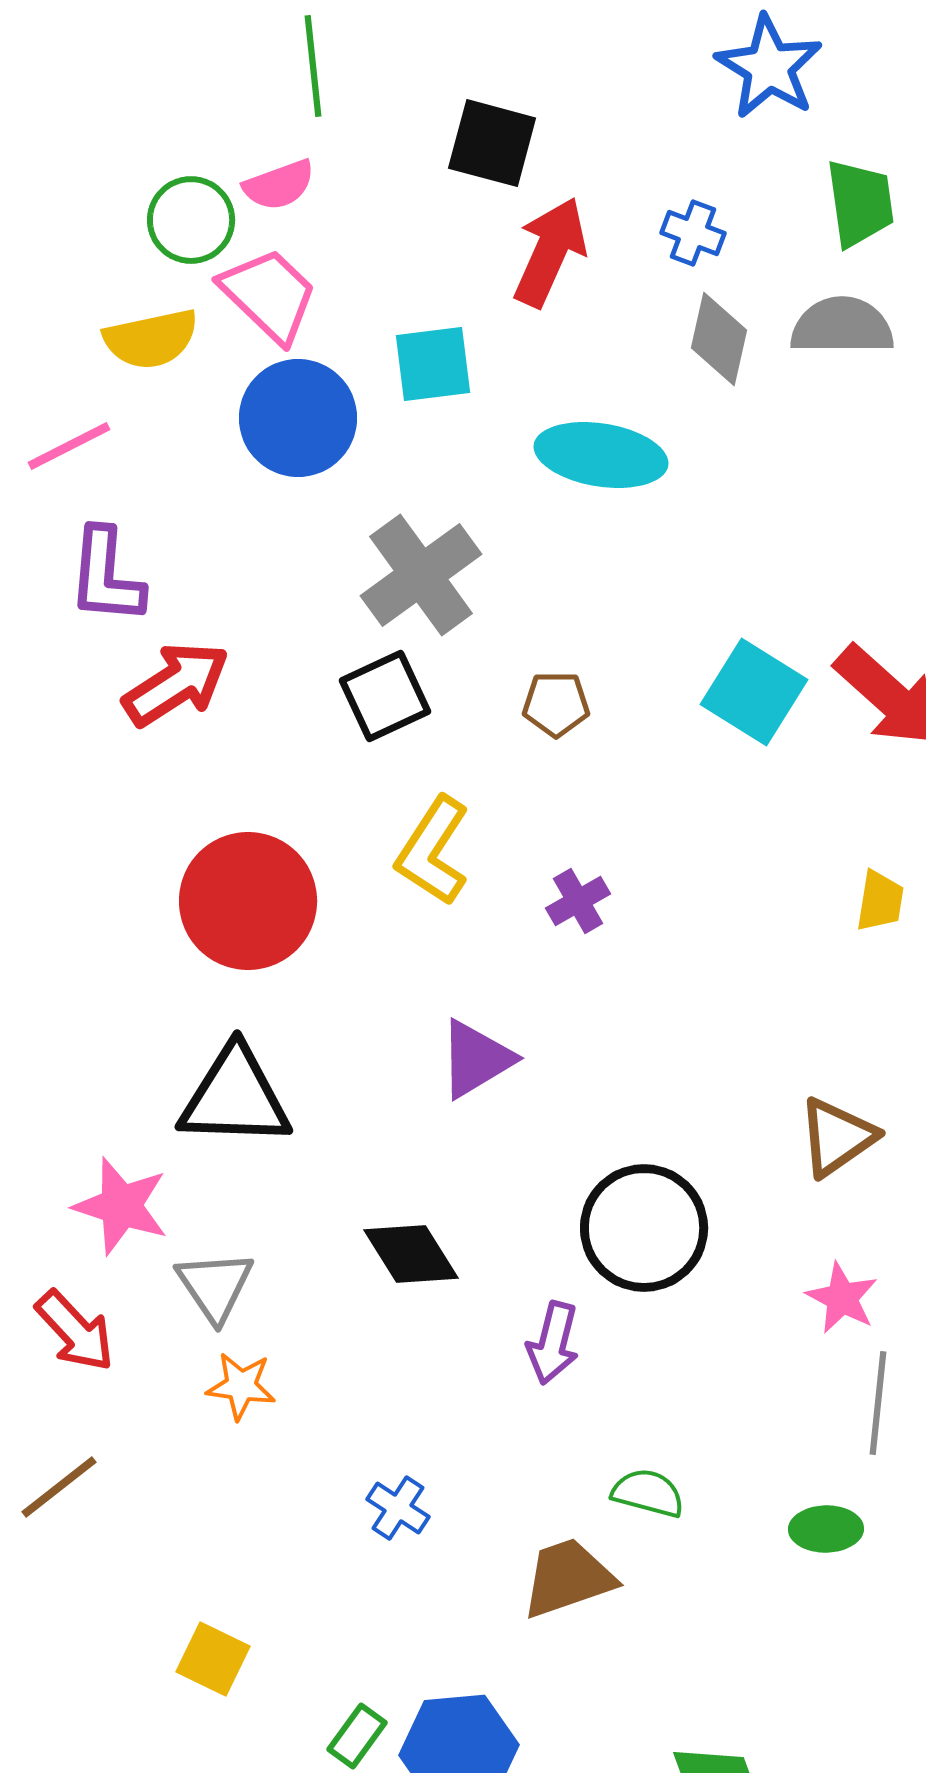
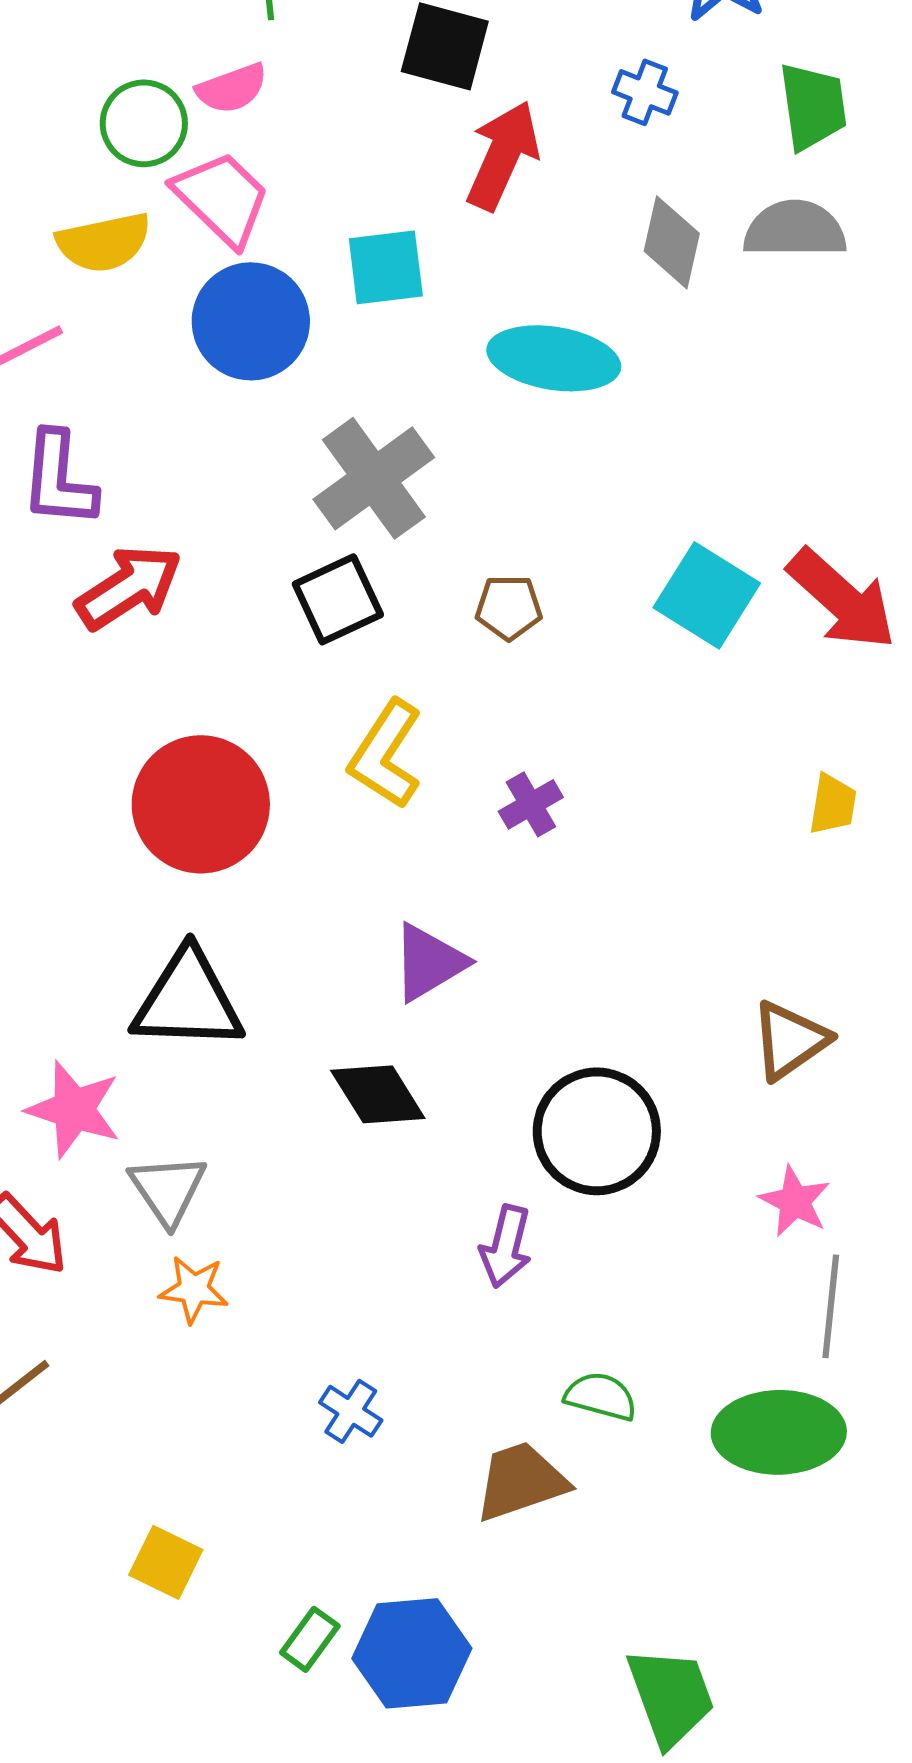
blue cross: (693, 233) -> (645, 92), moved
black diamond: (411, 1254) -> (378, 1094), moved
green ellipse: (826, 1529) -> (779, 1432), size x1.8

